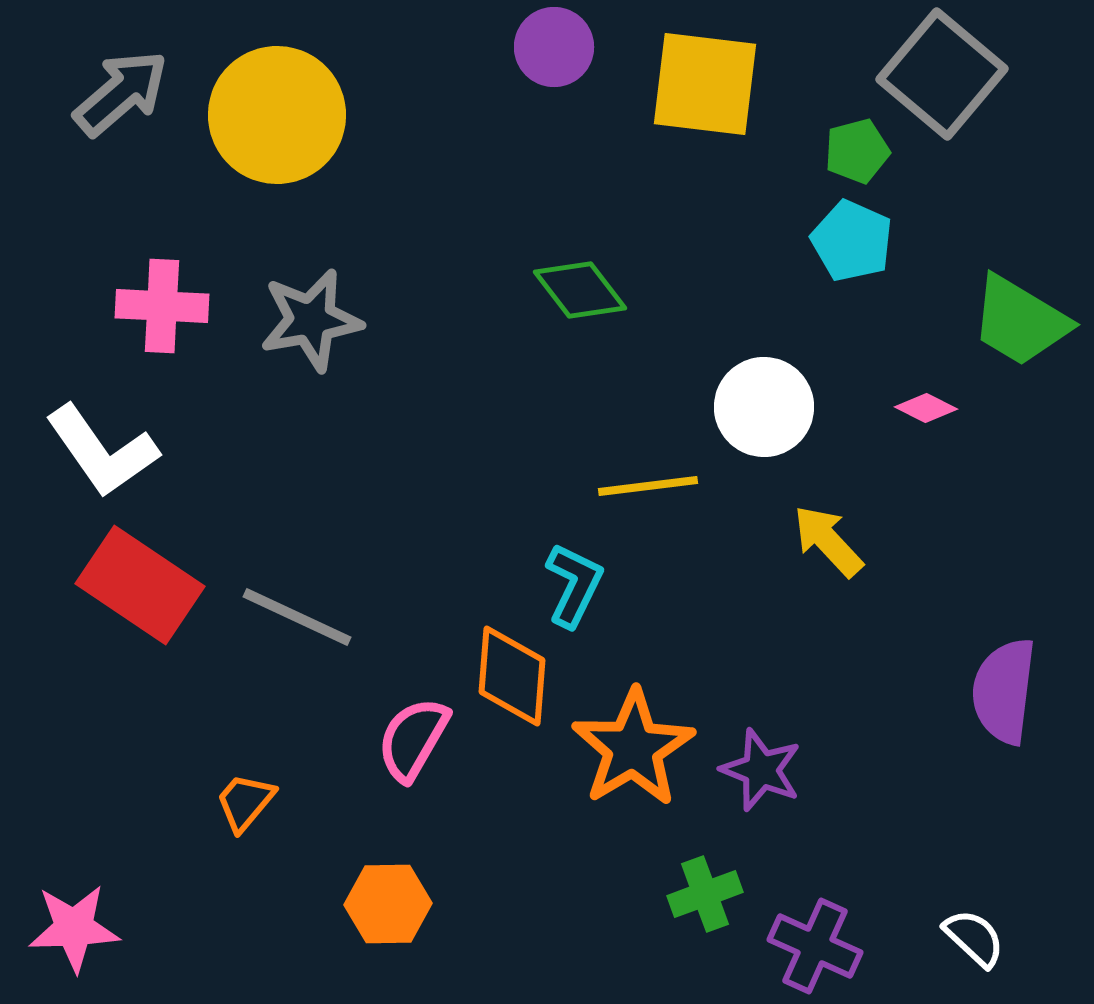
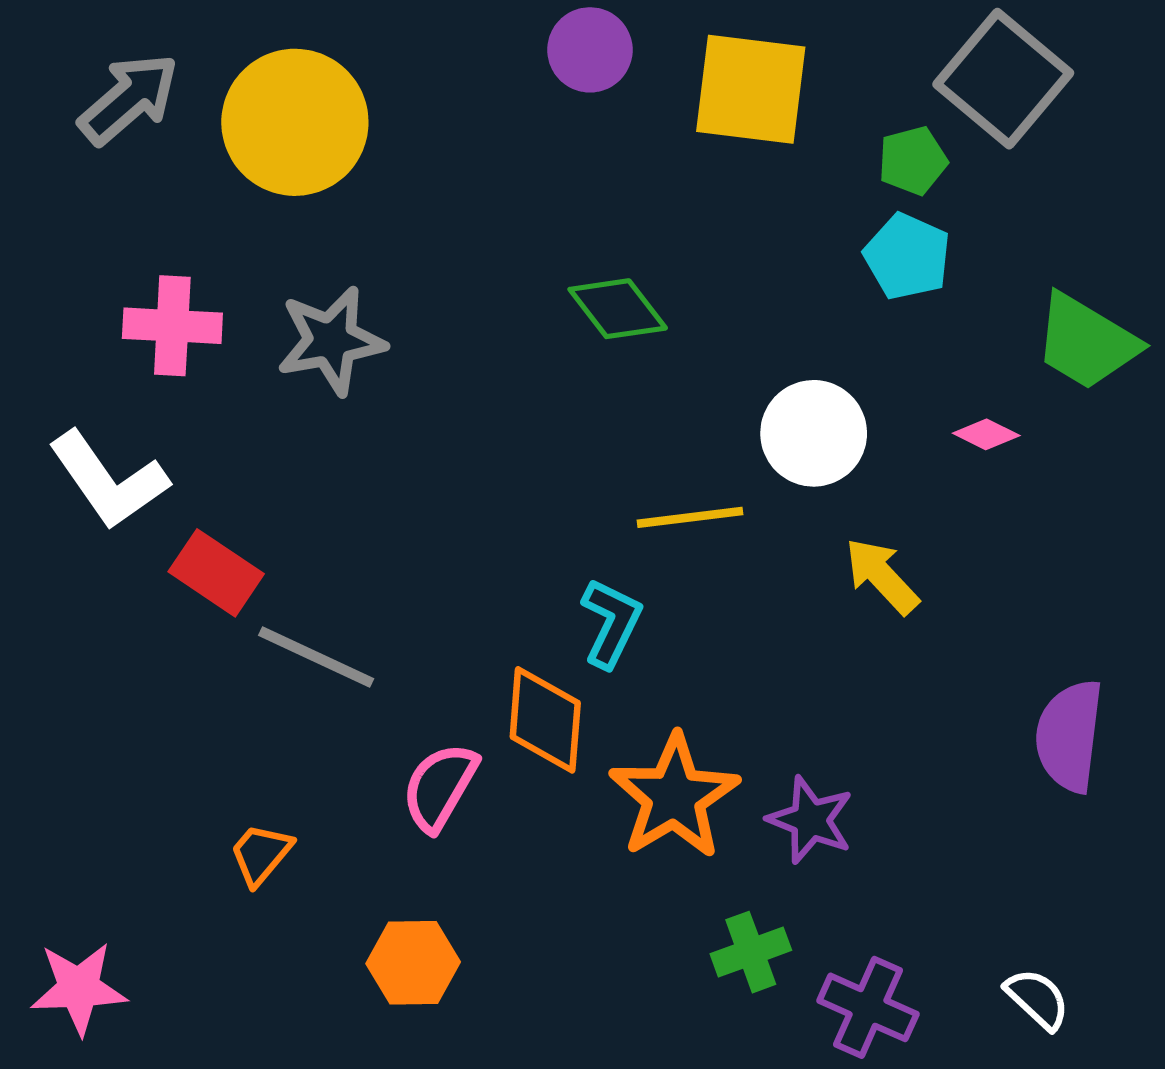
red rectangle: (140, 585) -> (216, 573), moved, size x0.7

